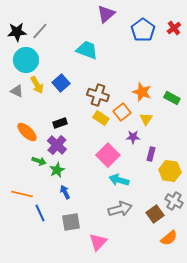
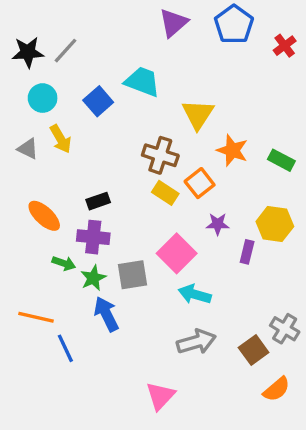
blue pentagon: (143, 30) -> (234, 24), moved
cyan circle: (26, 60) -> (43, 98), size x0.7
blue square: (61, 83) -> (98, 101), moved
yellow triangle: (146, 119) -> (198, 114), moved, size x1.5
purple cross: (57, 145) -> (93, 237), turned -36
yellow hexagon: (170, 171) -> (275, 224), moved
blue arrow: (65, 192) -> (106, 314), size x1.5
gray square: (71, 222) -> (133, 275), moved

